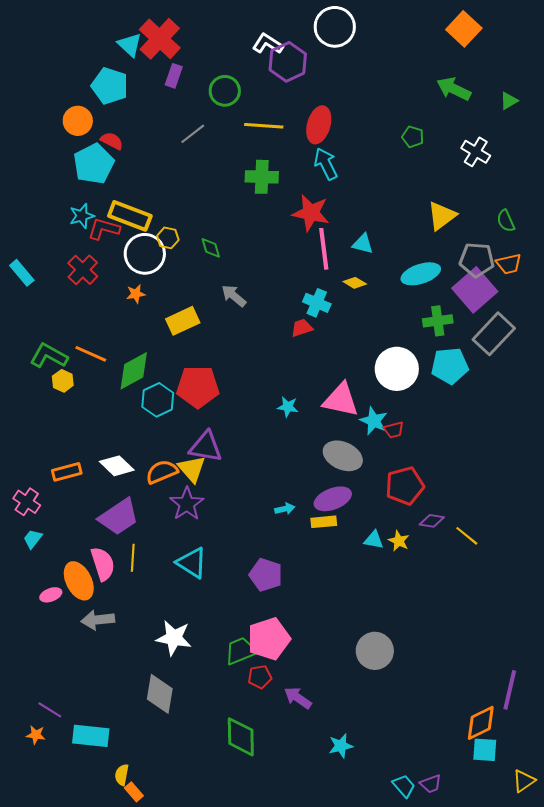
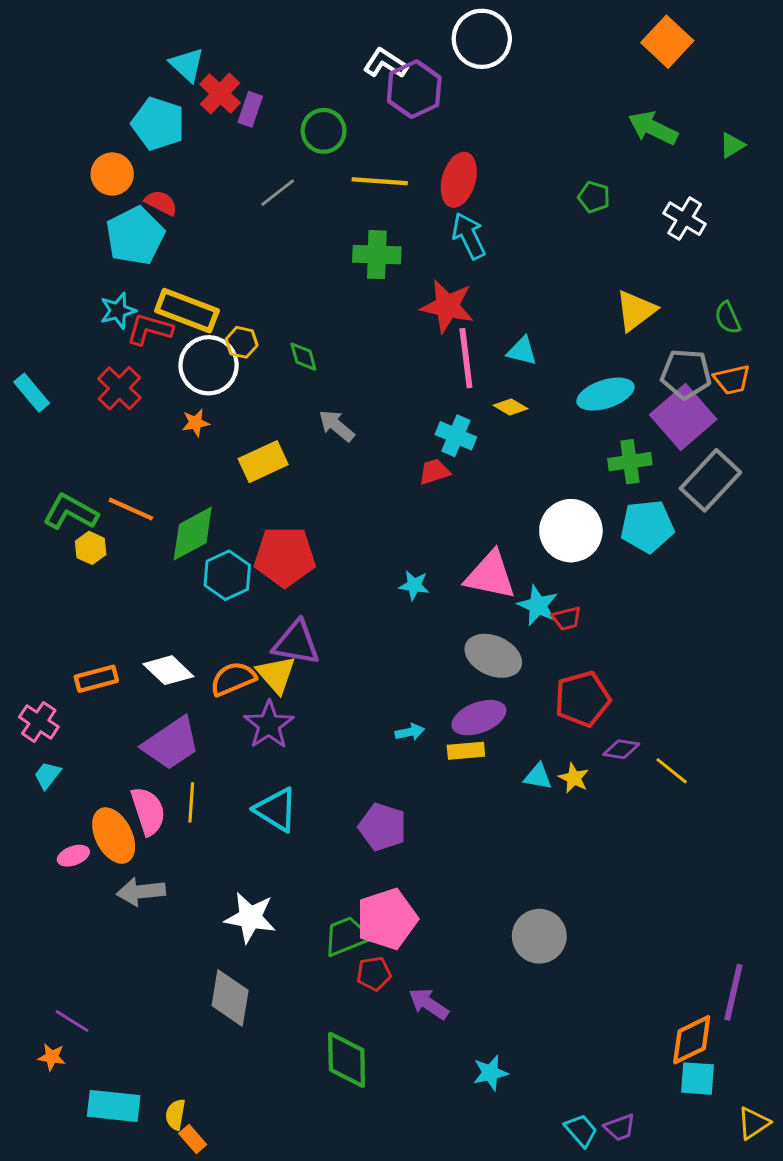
red cross: (160, 39) -> (220, 93), moved, size x0.7
cyan rectangle: (91, 736) -> (114, 1106), moved

